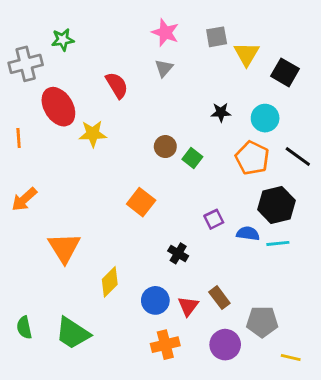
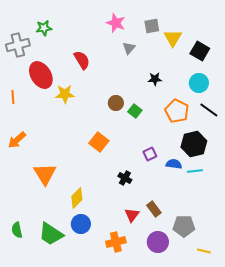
gray triangle: (164, 68) -> (129, 48), moved
cyan circle: (265, 118) -> (199, 83), moved
blue circle: (155, 300) -> (81, 224), moved

